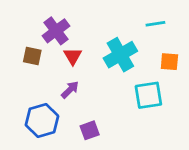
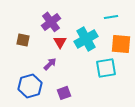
purple cross: (56, 31) -> (51, 22), moved
red triangle: (73, 56) -> (60, 42), moved
orange square: (169, 62) -> (121, 44), size x1.5

